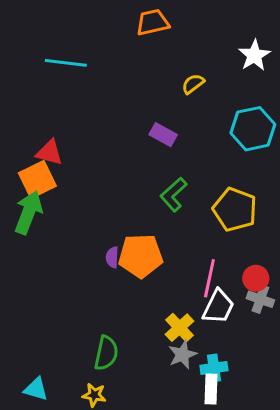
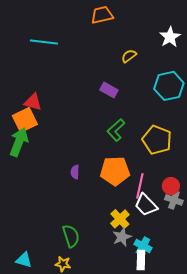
orange pentagon: (141, 256) -> (115, 171), moved
white trapezoid: (218, 307) -> (146, 205), turned 110
green semicircle: (106, 353) -> (71, 236), turned -30
cyan cross: (214, 368) -> (143, 246), turned 36

